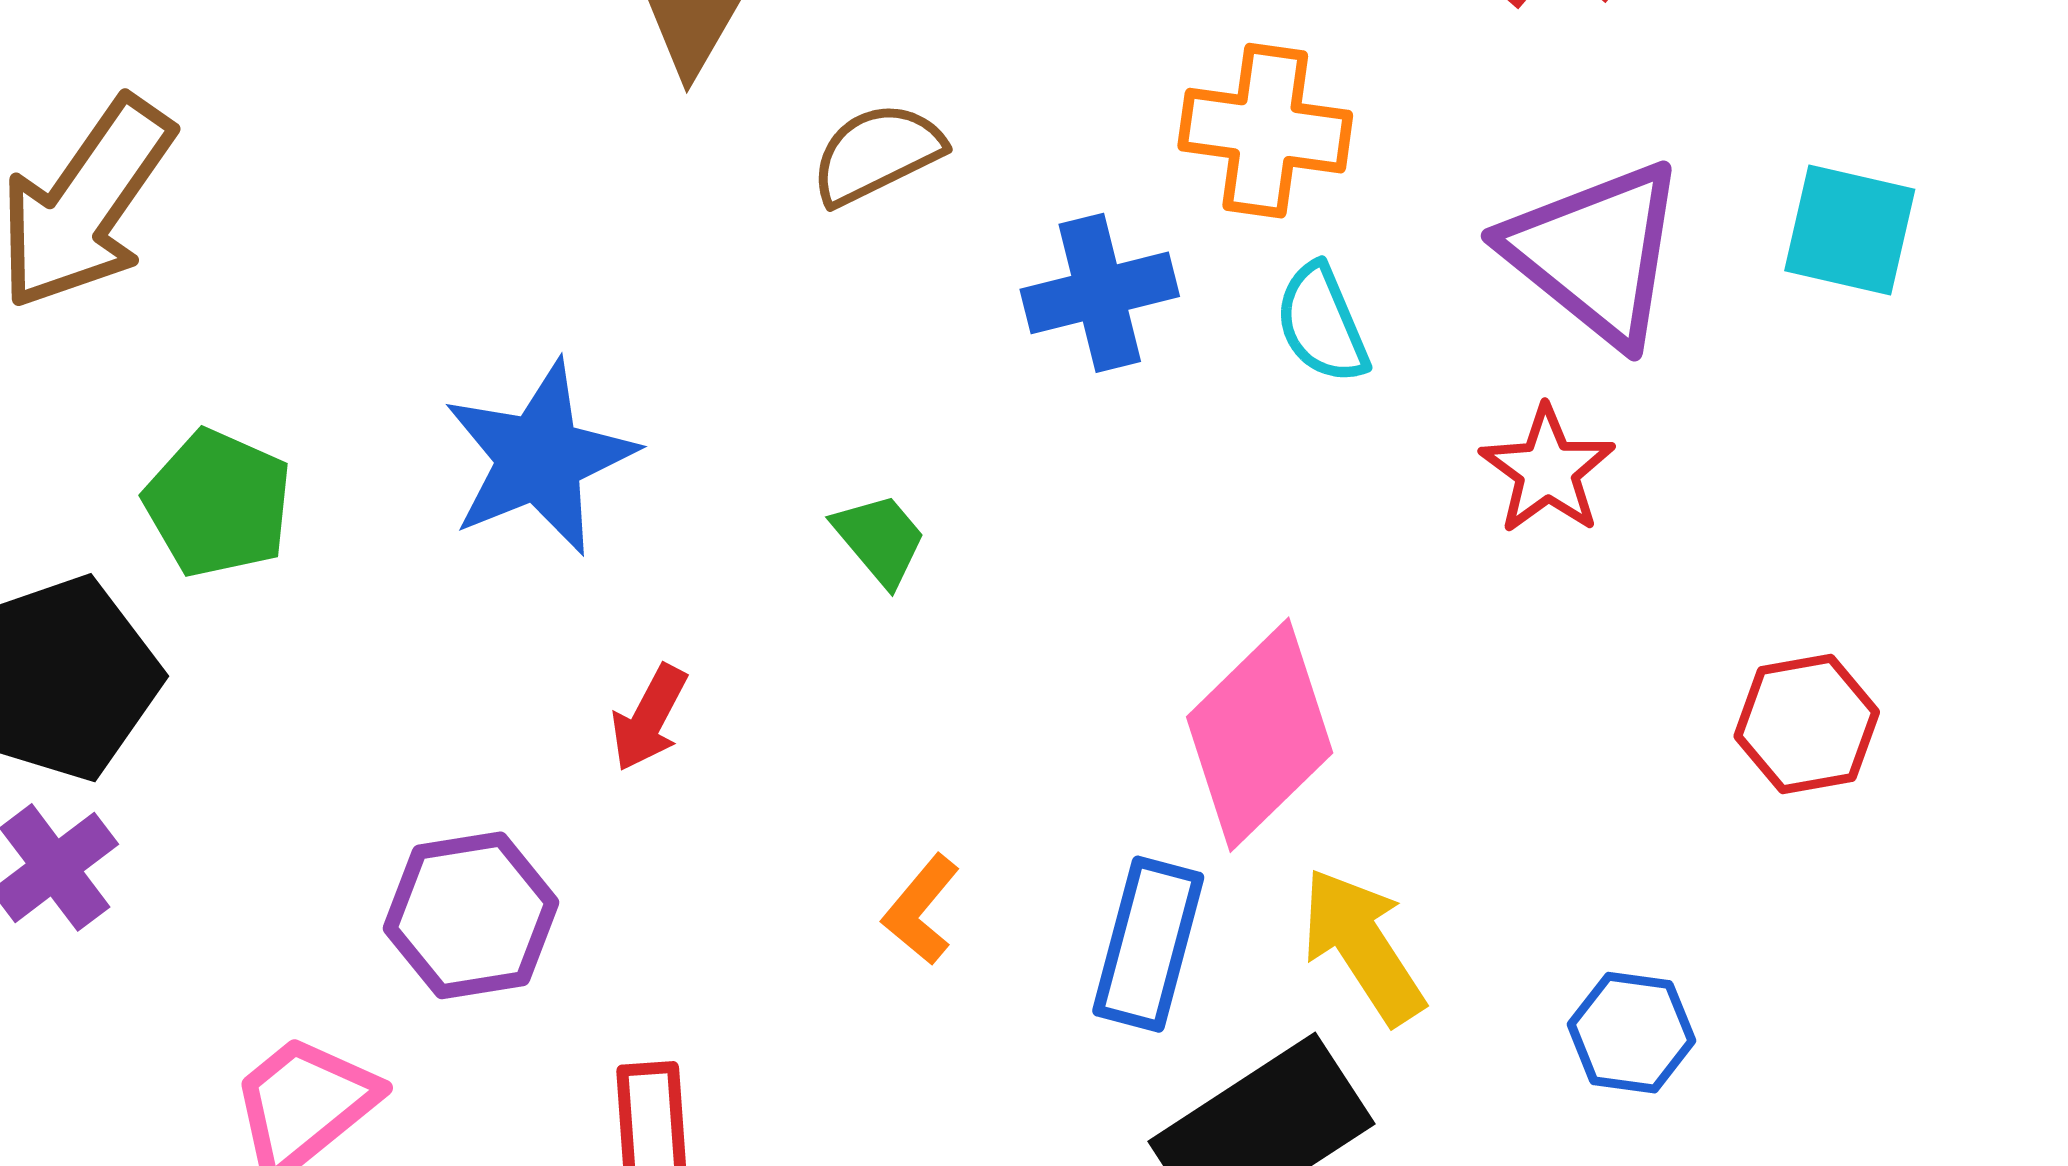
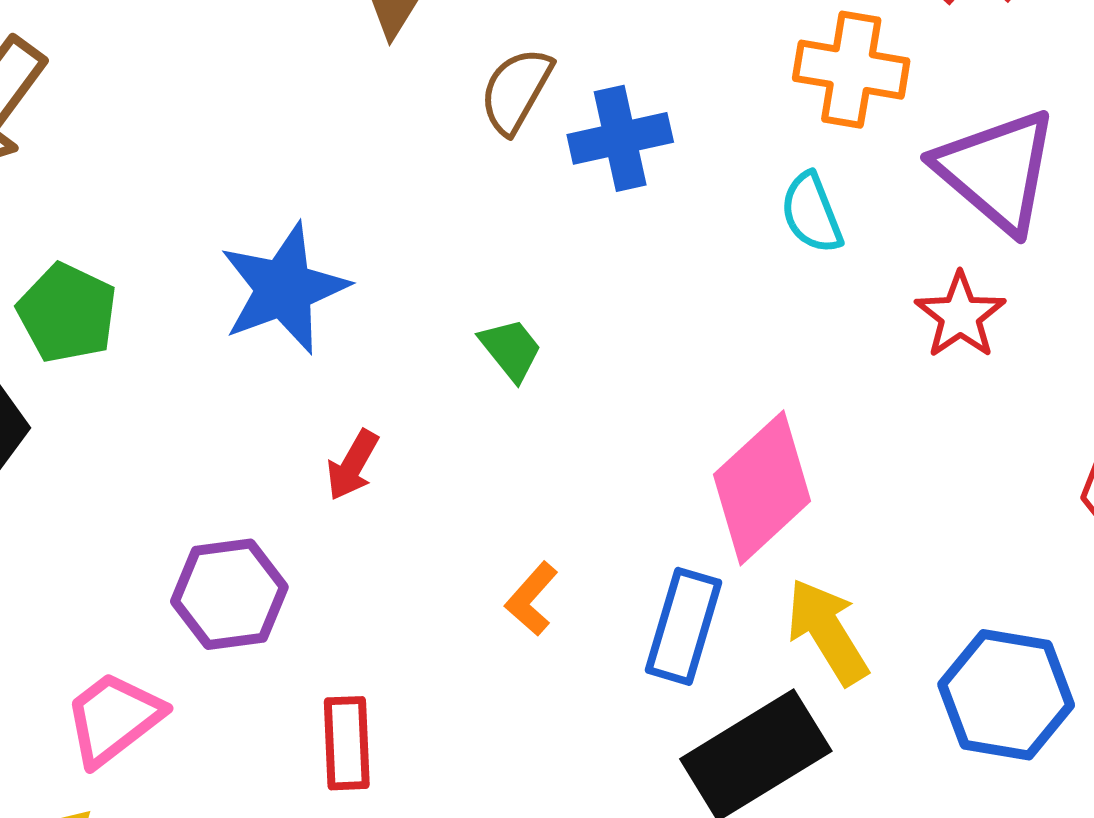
orange cross: (1265, 131) -> (851, 70), moved
brown semicircle: (877, 154) -> (516, 91), turned -36
blue cross: (1100, 293) -> (620, 138), moved
blue hexagon: (1631, 1033) -> (1006, 695), size x1.6

